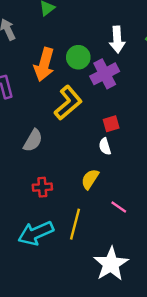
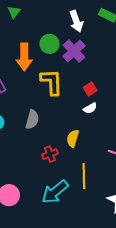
yellow L-shape: (68, 103) -> (52, 82), turned -36
white semicircle: (105, 146) -> (90, 108), turned -88
yellow semicircle: (90, 179) -> (73, 138), moved

